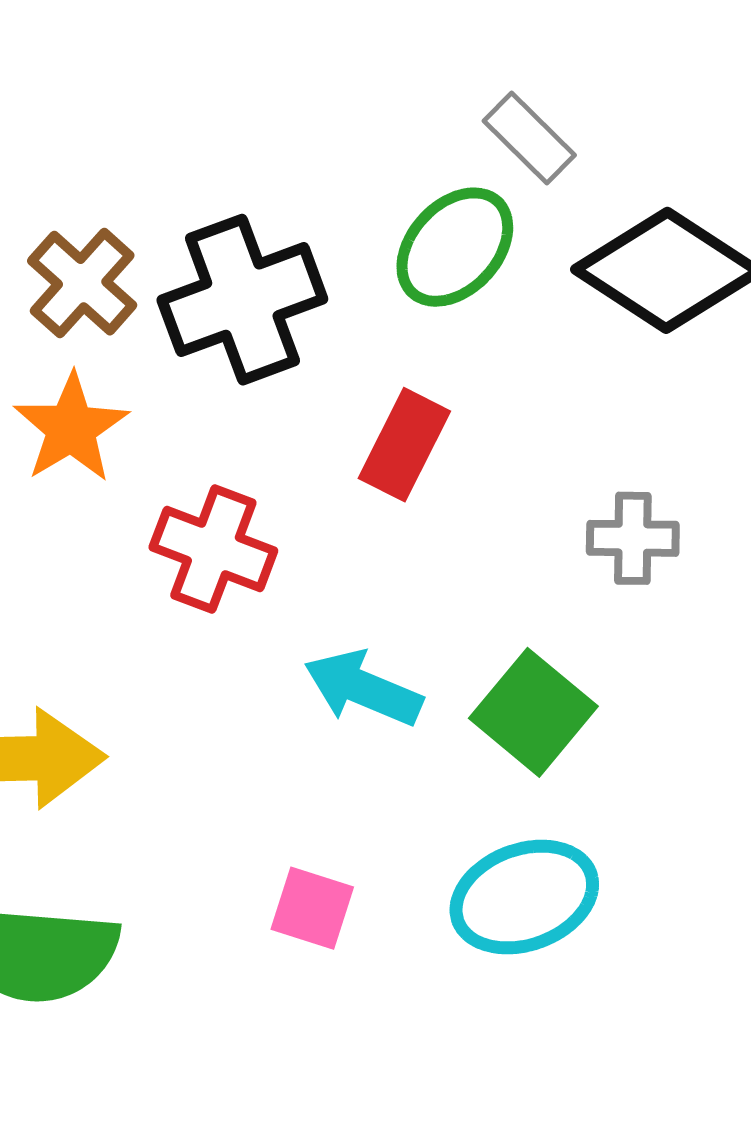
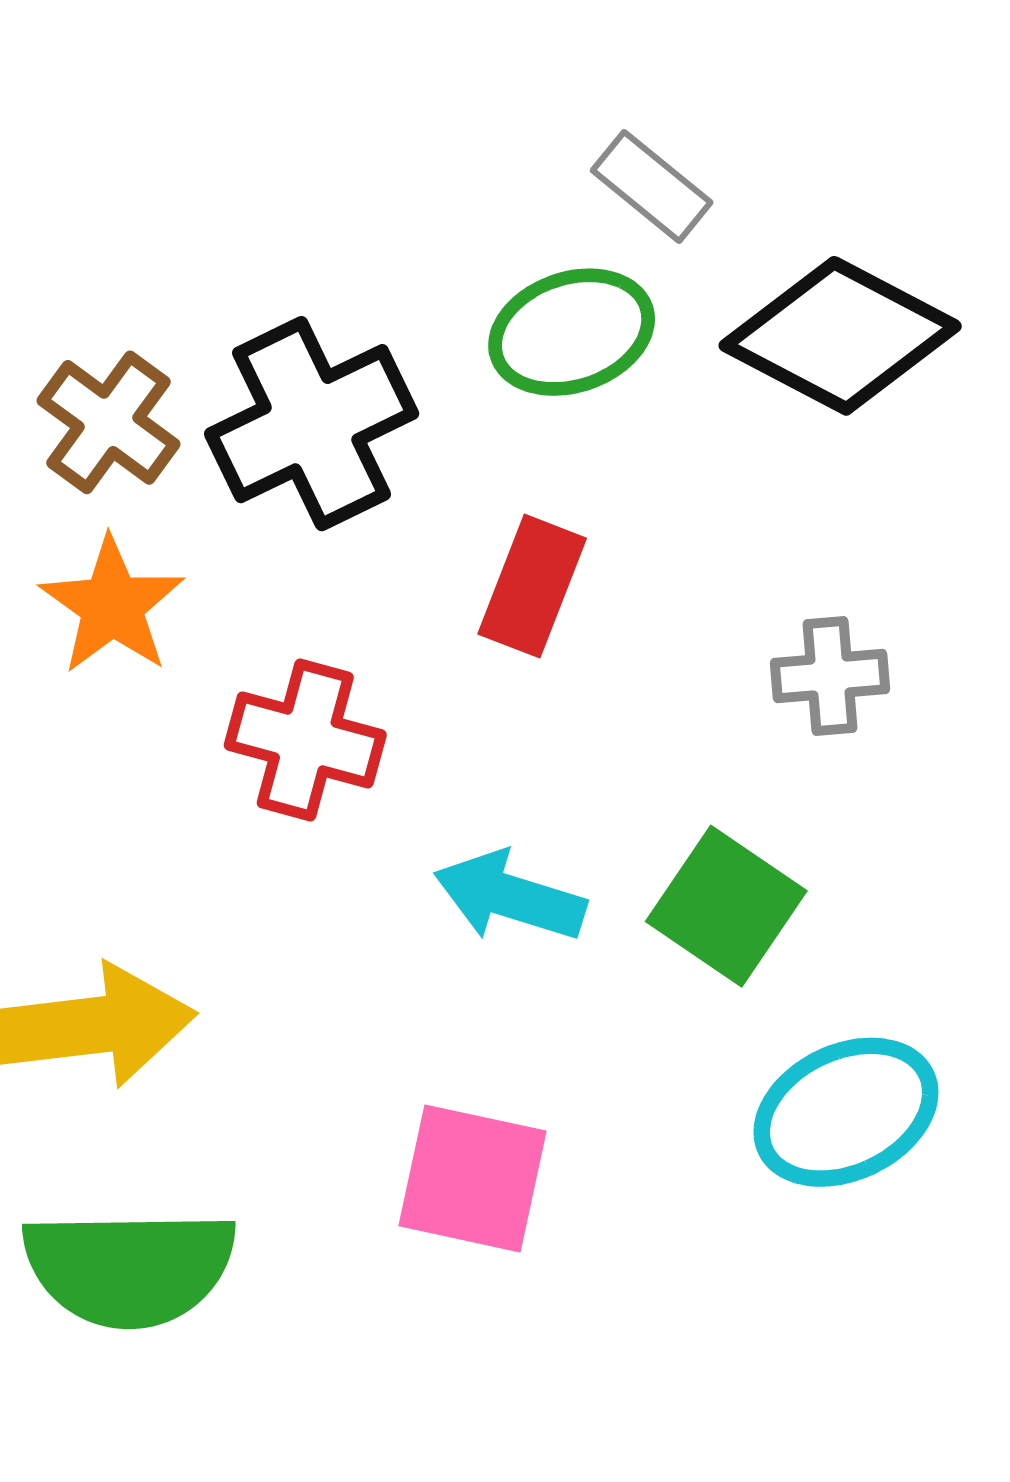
green ellipse: (455, 247) -> (572, 332), turned 34
cyan ellipse: (524, 897) -> (846, 1112), moved
pink square: (312, 908) -> (473, 1178), size x1.5

